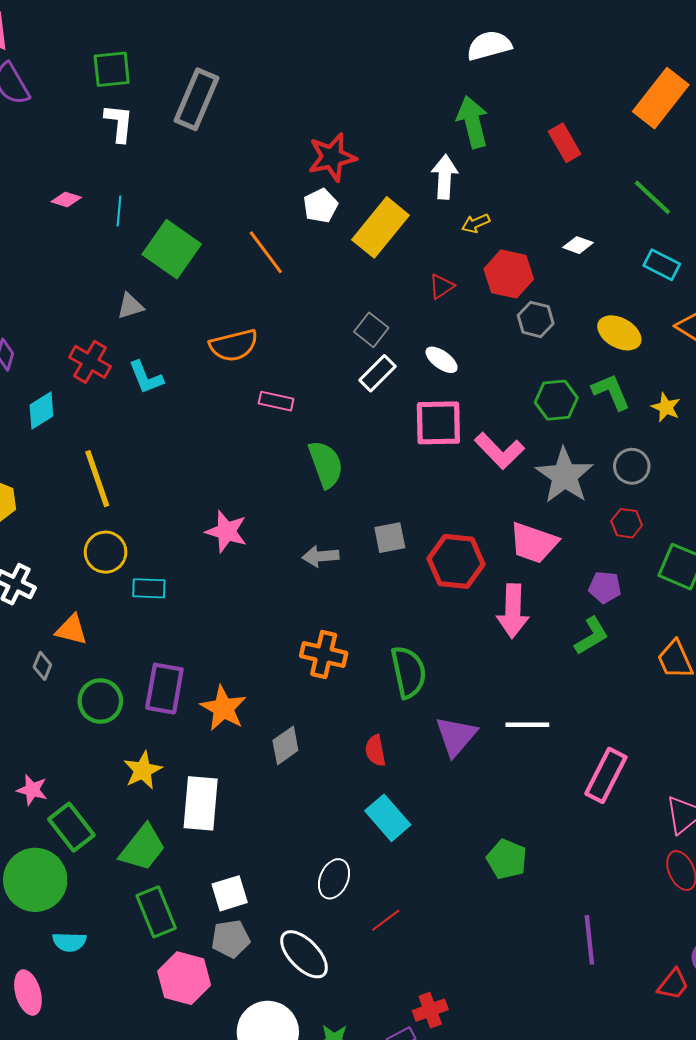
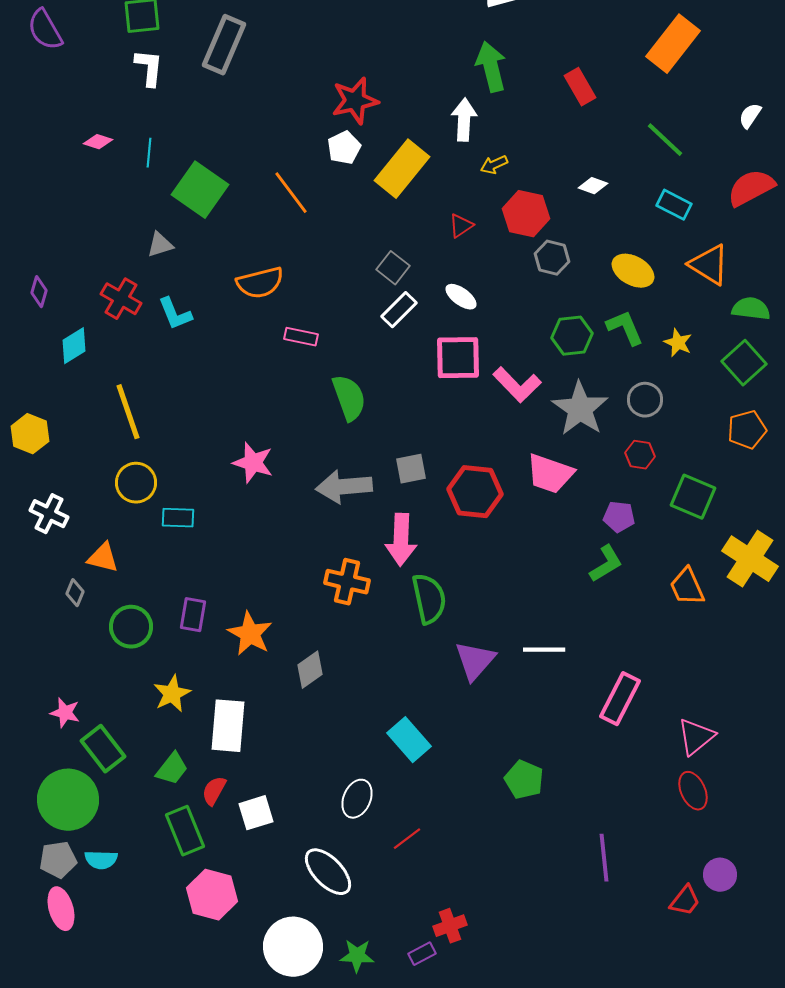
gray arrow: (321, 556) -> (344, 487), size x1.6
pink arrow: (513, 611) -> (401, 540), moved
purple rectangle: (164, 689) -> (193, 615), size x0.7
red semicircle: (375, 751) -> (214, 791), moved, turned 40
green trapezoid: (143, 848) -> (172, 769), size x0.7
gray pentagon: (231, 939) -> (58, 860), moved

